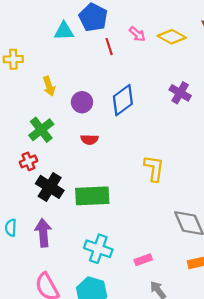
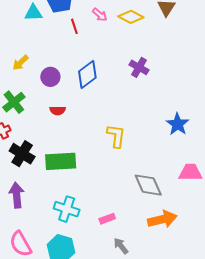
yellow arrow: (49, 86) -> (20, 63), turned 66

